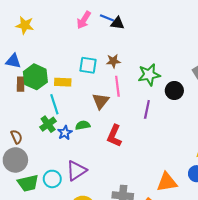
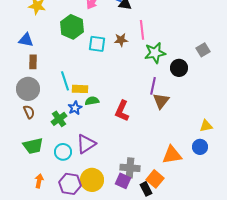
green hexagon: (35, 77) -> (72, 27), moved
yellow rectangle: (63, 82) -> (80, 89), moved
pink line: (117, 86) -> (142, 30), moved
brown triangle: (101, 101) -> (161, 101), moved
green cross: (48, 124) -> (59, 119), moved
gray circle: (15, 160) -> (28, 89), moved
green trapezoid: (28, 183) -> (33, 146), moved

